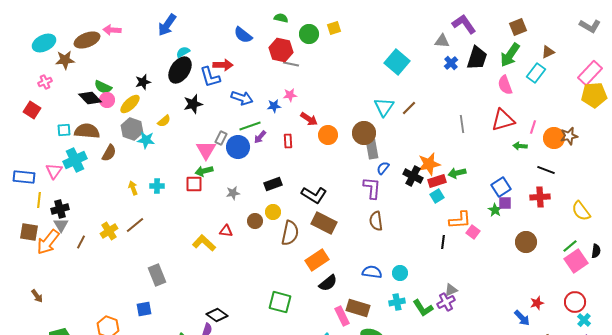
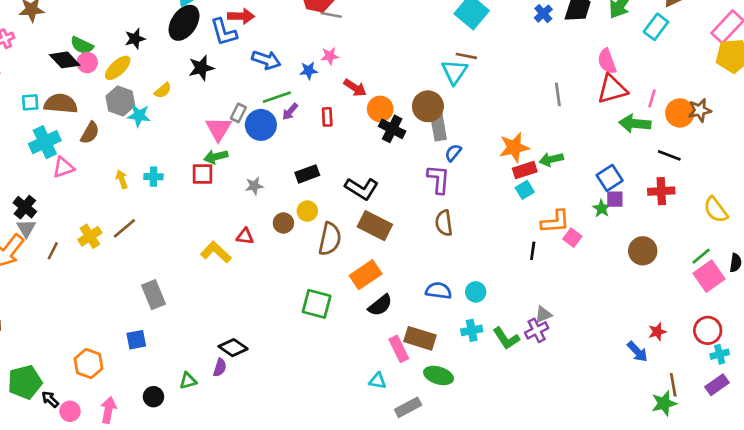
pink semicircle: (505, 85) -> (607, 61), moved
brown line: (409, 108) -> (466, 56), moved, turned 56
green arrow: (520, 146) -> (635, 124), size x1.6
pink triangle: (54, 171) -> (63, 167), moved, turned 36
black cross: (413, 176) -> (392, 129), moved
black cross: (60, 209) -> (25, 207), turned -36
green square: (280, 302) -> (317, 304), moved
cyan cross: (584, 320) -> (720, 354), turned 32

